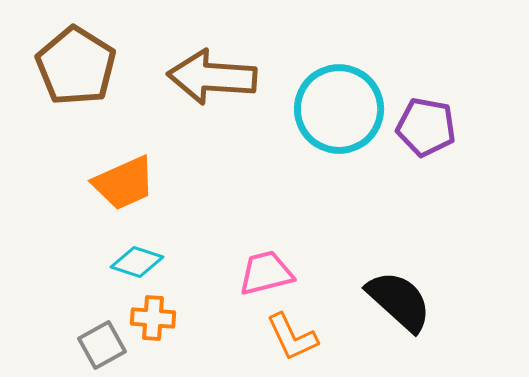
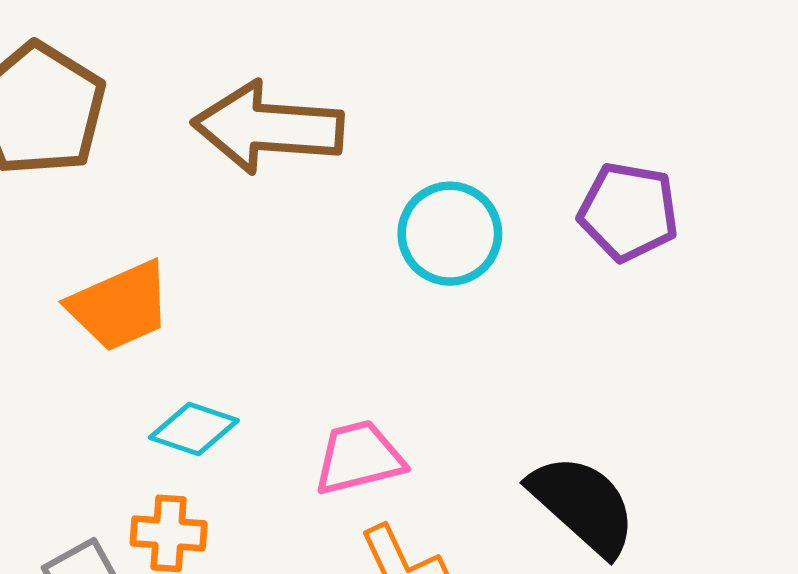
cyan circle: (339, 109) -> (450, 234), moved, size x0.7
cyan diamond: (137, 262) -> (194, 429), moved

